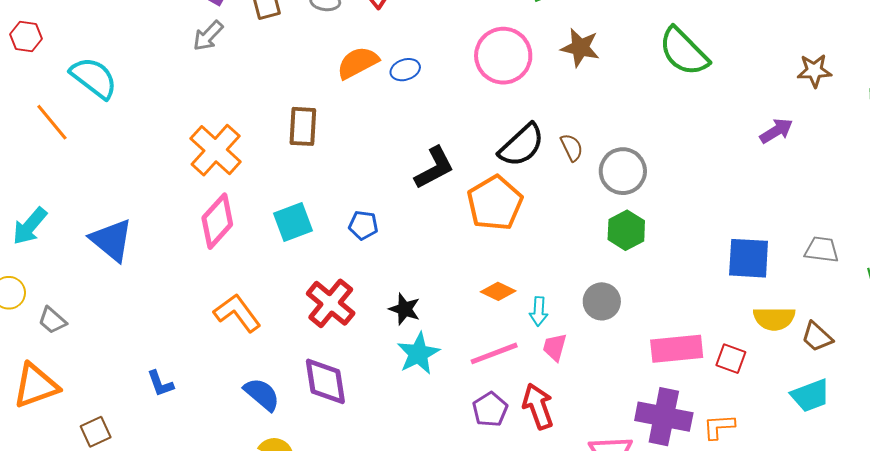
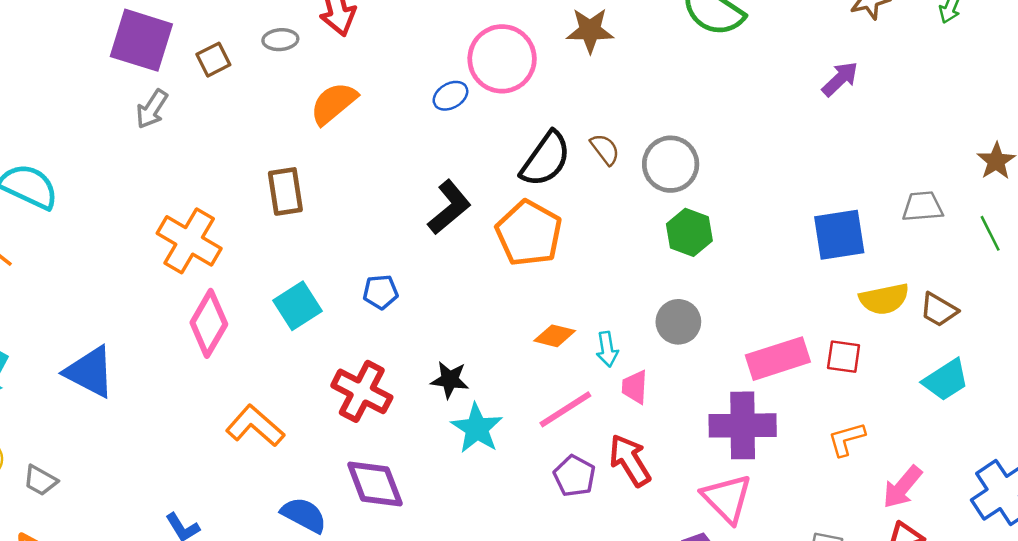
blue ellipse: (405, 70) -> (450, 96), moved
purple cross: (664, 417) -> (743, 425), moved

